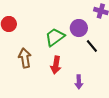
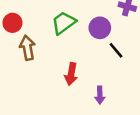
green trapezoid: (55, 37) -> (64, 23), moved
brown arrow: (25, 58) -> (27, 48), moved

